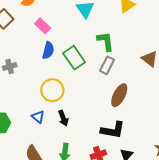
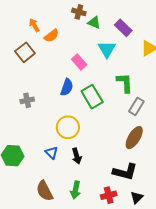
pink rectangle: (43, 26) -> (79, 62), moved
gray rectangle: (107, 65) -> (136, 106), moved

